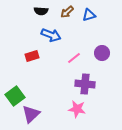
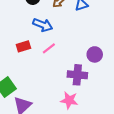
purple circle: (102, 53) -> (95, 54), moved
pink line: (74, 58) -> (49, 48), moved

